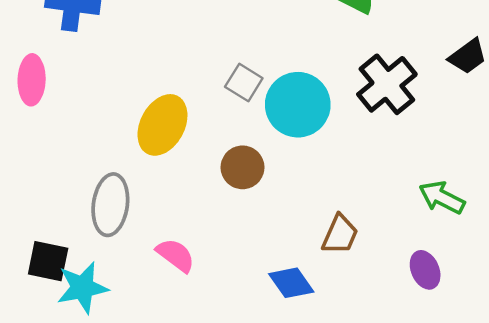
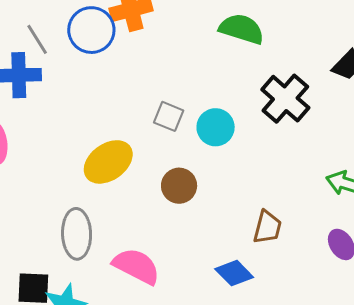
cyan circle: (298, 105) -> (216, 127), size x0.7
yellow ellipse: (162, 125) -> (108, 162), turned 36
pink semicircle: (176, 255) -> (136, 266), size x1.4

